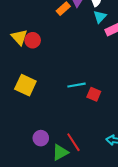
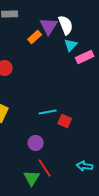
purple circle: (41, 138) -> (36, 143), moved
green triangle: (60, 152) -> (32, 178), turned -30

